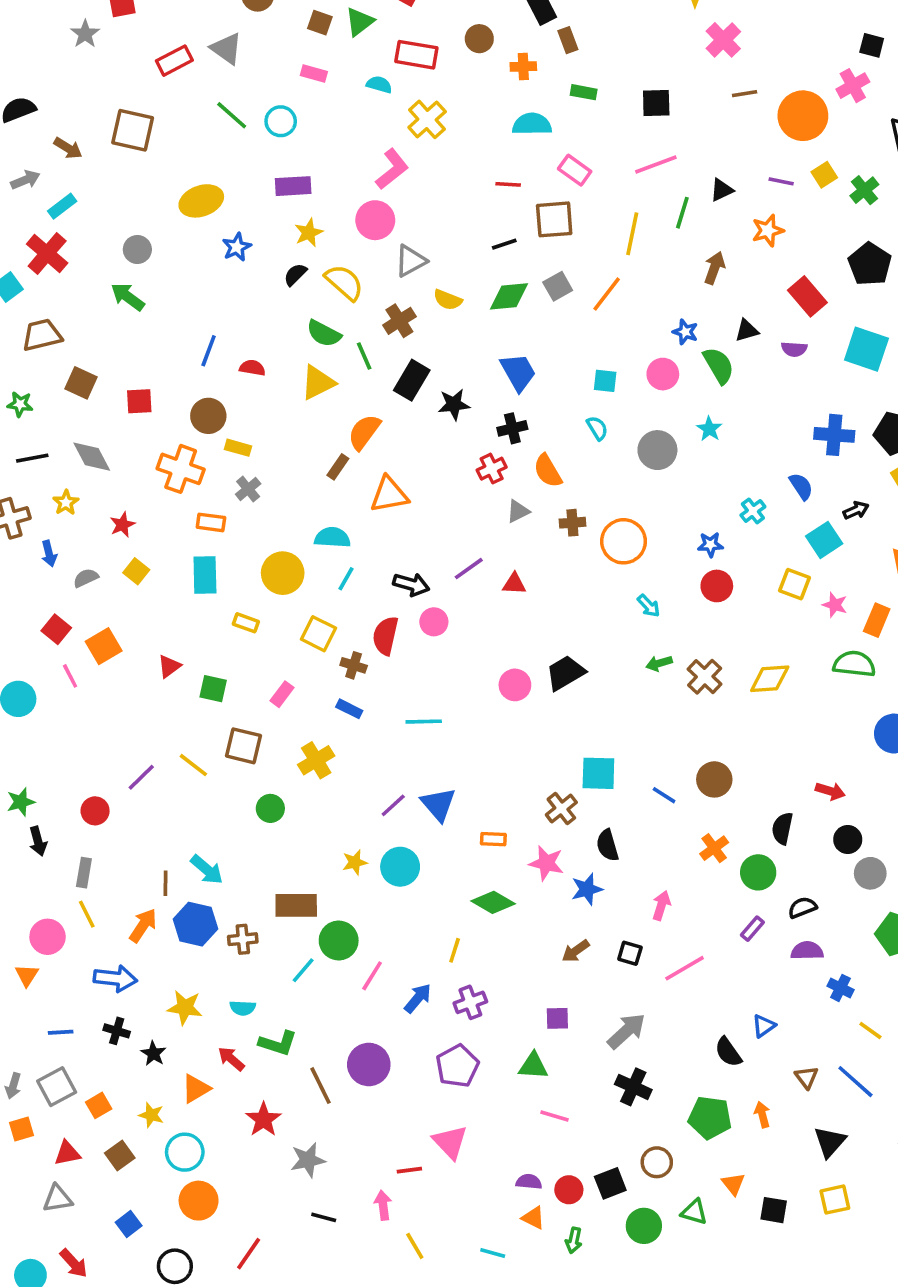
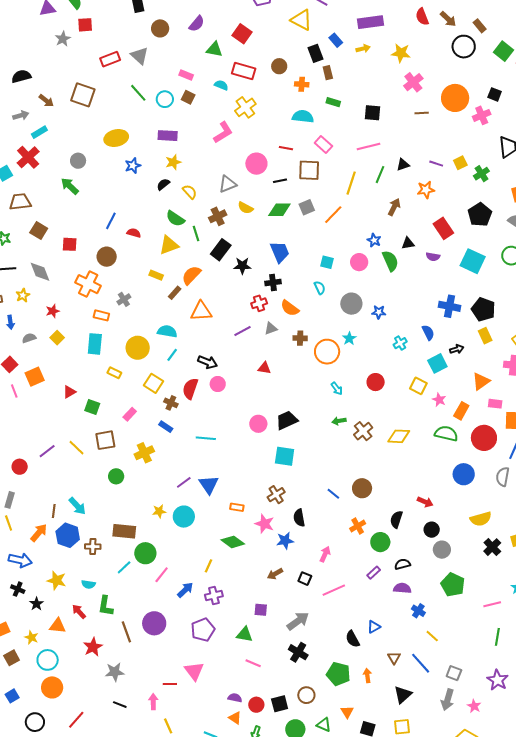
green triangle: (360, 22) -> (214, 49), turned 42
brown square: (320, 23) -> (188, 97), moved
orange circle: (803, 116) -> (455, 98), moved
pink circle: (375, 220) -> (256, 164), moved
yellow semicircle: (344, 282) -> (190, 192), size x0.7
cyan star: (709, 429) -> (349, 339), moved
yellow rectangle: (238, 448) -> (156, 275), moved
orange semicircle: (548, 471) -> (290, 308), turned -30
blue star: (710, 545) -> (379, 312), moved
purple line: (469, 569) -> (243, 331), moved
brown square: (243, 746) -> (105, 440), turned -30
cyan square: (598, 773) -> (285, 456), moved
green L-shape: (278, 1043) -> (106, 606), turned 75
orange triangle: (196, 1089) -> (58, 626), turned 30

